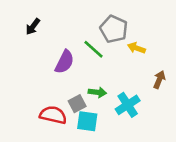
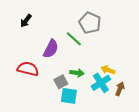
yellow arrow: (136, 48) -> (108, 70), moved
brown arrow: (159, 80) -> (120, 89), moved
red semicircle: (53, 115) -> (28, 69), moved

